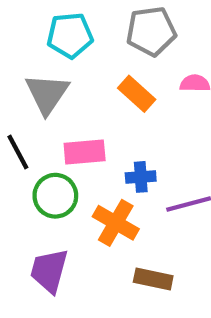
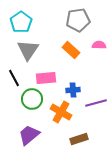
cyan pentagon: (70, 35) -> (21, 22), moved, turned -30
purple trapezoid: (49, 271) -> (29, 135), turned 35
brown rectangle: (153, 279) -> (79, 139), turned -30

